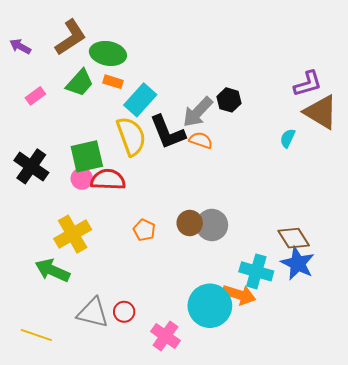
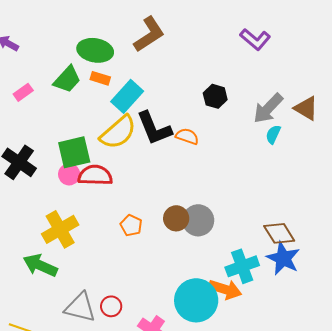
brown L-shape: (71, 37) -> (149, 34), moved
purple L-shape: (308, 84) -> (255, 39), moved, turned 56
gray arrow: (198, 112) -> (268, 108), moved
brown triangle: (321, 112) -> (306, 108), size x0.7
yellow semicircle: (131, 136) -> (118, 132), turned 69
cyan cross: (256, 271) -> (242, 266), turned -36

